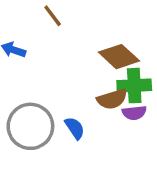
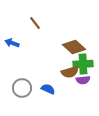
gray circle: (30, 126) -> (22, 88), size x0.7
blue semicircle: (75, 128) -> (48, 89), turned -32

